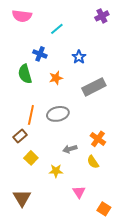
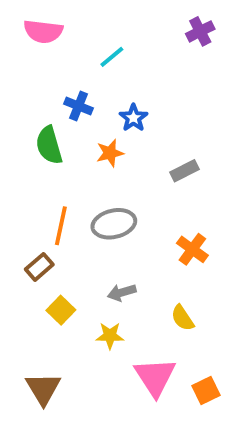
blue star: (79, 57) -> (133, 118), moved
gray rectangle: (94, 87) -> (185, 171), size x0.6
orange cross: (98, 139) -> (192, 249), moved
gray arrow: (70, 149) -> (122, 292), moved
pink triangle: (79, 192) -> (155, 377), size x1.6
orange square: (104, 209) -> (206, 391), moved, turned 32

